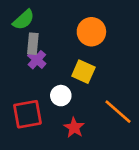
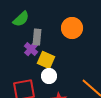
gray rectangle: (33, 44) -> (37, 37), moved
yellow square: (83, 72) -> (46, 60), moved

